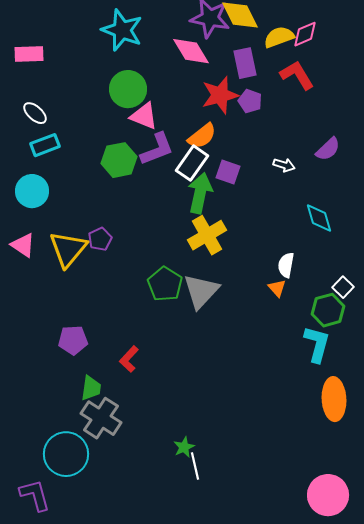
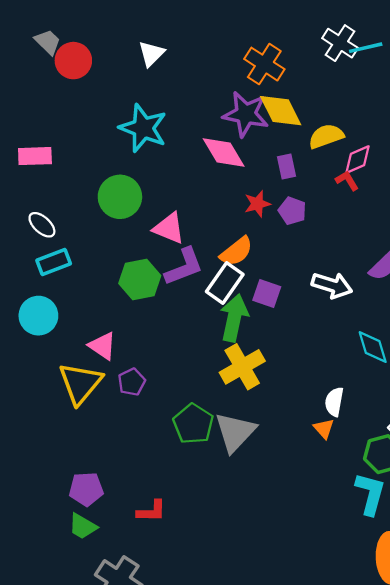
pink diamond: (305, 34) -> (358, 160), moved
purple rectangle: (245, 63) -> (286, 167), size x0.7
red L-shape: (297, 75) -> (347, 180), size x0.6
green circle: (128, 89) -> (120, 197), moved
red star: (220, 95) -> (257, 204), size x0.6
white arrow: (284, 165) -> (332, 285), size x1.6
purple pentagon: (100, 239) -> (132, 382), moved
pink triangle: (23, 245) -> (102, 346), moved
red L-shape: (129, 359) -> (151, 511), turned -132
green trapezoid: (91, 388) -> (83, 526), moved, turned 112

